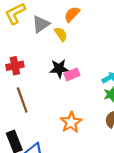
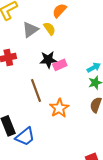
gray triangle: (41, 24) -> (30, 30), moved
brown line: (22, 100) -> (36, 91), moved

